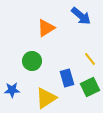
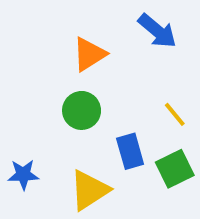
green circle: (32, 61) -> (82, 110), moved

